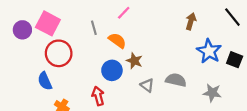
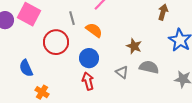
red circle: (59, 53) -> (56, 42), moved
brown star: (134, 61) -> (134, 46), moved
red arrow: (98, 96) -> (88, 81), moved

